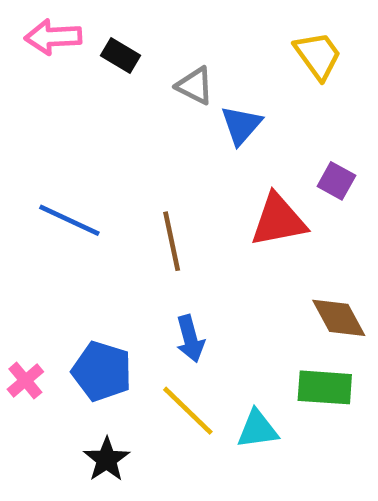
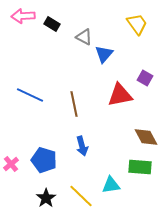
yellow line: (188, 411) -> (81, 196), moved

